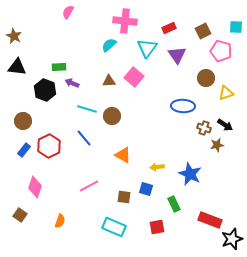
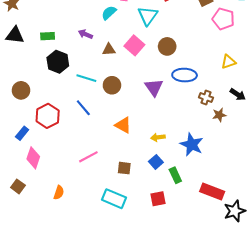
purple triangle: (177, 55) -> (154, 87), moved
green rectangle: (59, 67) -> (48, 36), moved
brown circle: (206, 78) -> (167, 46), moved
purple arrow: (72, 83) -> (85, 34), moved
black hexagon: (45, 90) -> (58, 62), moved
black arrow: (225, 125) -> (238, 94), moved
blue rectangle: (24, 150) -> (22, 133), moved
blue square: (146, 189) -> (156, 162), moved, turned 32

